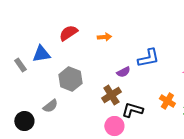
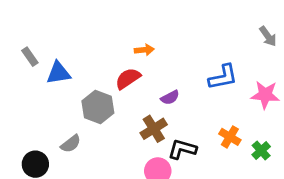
red semicircle: (68, 33) -> (128, 78), moved
blue L-shape: (148, 58) -> (223, 77), moved
gray rectangle: (20, 65) -> (30, 57), moved

